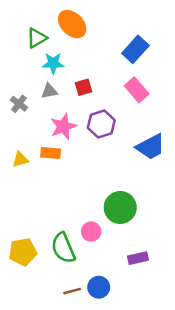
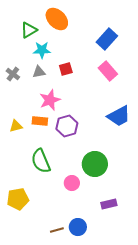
gray cross: (19, 104) -> (13, 74), moved
purple hexagon: (101, 124) -> (67, 126), moved
green semicircle: (63, 248) -> (41, 161), moved

